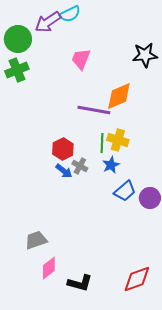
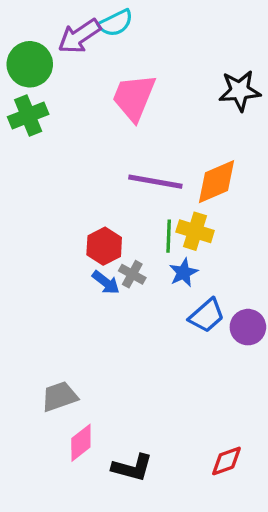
pink trapezoid: (81, 59) -> (134, 97), size x1.4
orange diamond: (119, 96) -> (217, 182), moved
red diamond: (137, 279) -> (226, 461), size x0.7

